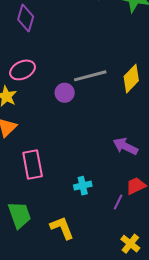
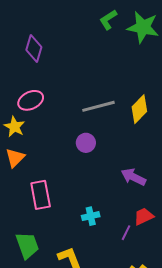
purple circle: (65, 93) -> (86, 143), moved

